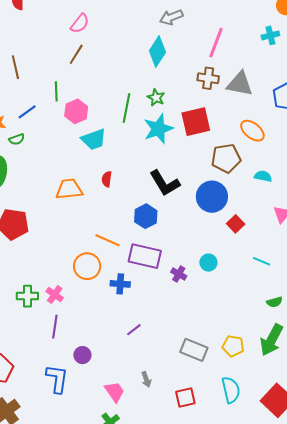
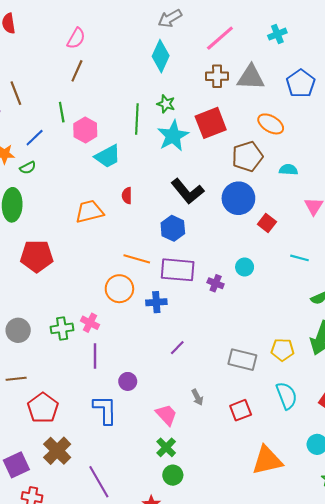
cyan cross: (270, 35) -> (277, 34), moved
pink line: (216, 43) -> (220, 38), turned 36

